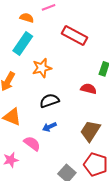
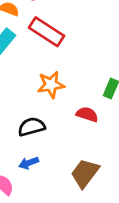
red rectangle: (75, 35) -> (47, 32), moved
orange star: (42, 68) -> (51, 85), moved

